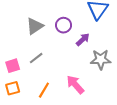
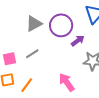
purple circle: (64, 25) -> (61, 25), size x1.5
orange line: (44, 90) -> (27, 85), moved

